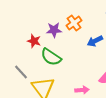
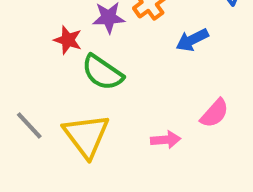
gray line: (21, 72) -> (29, 125), moved

